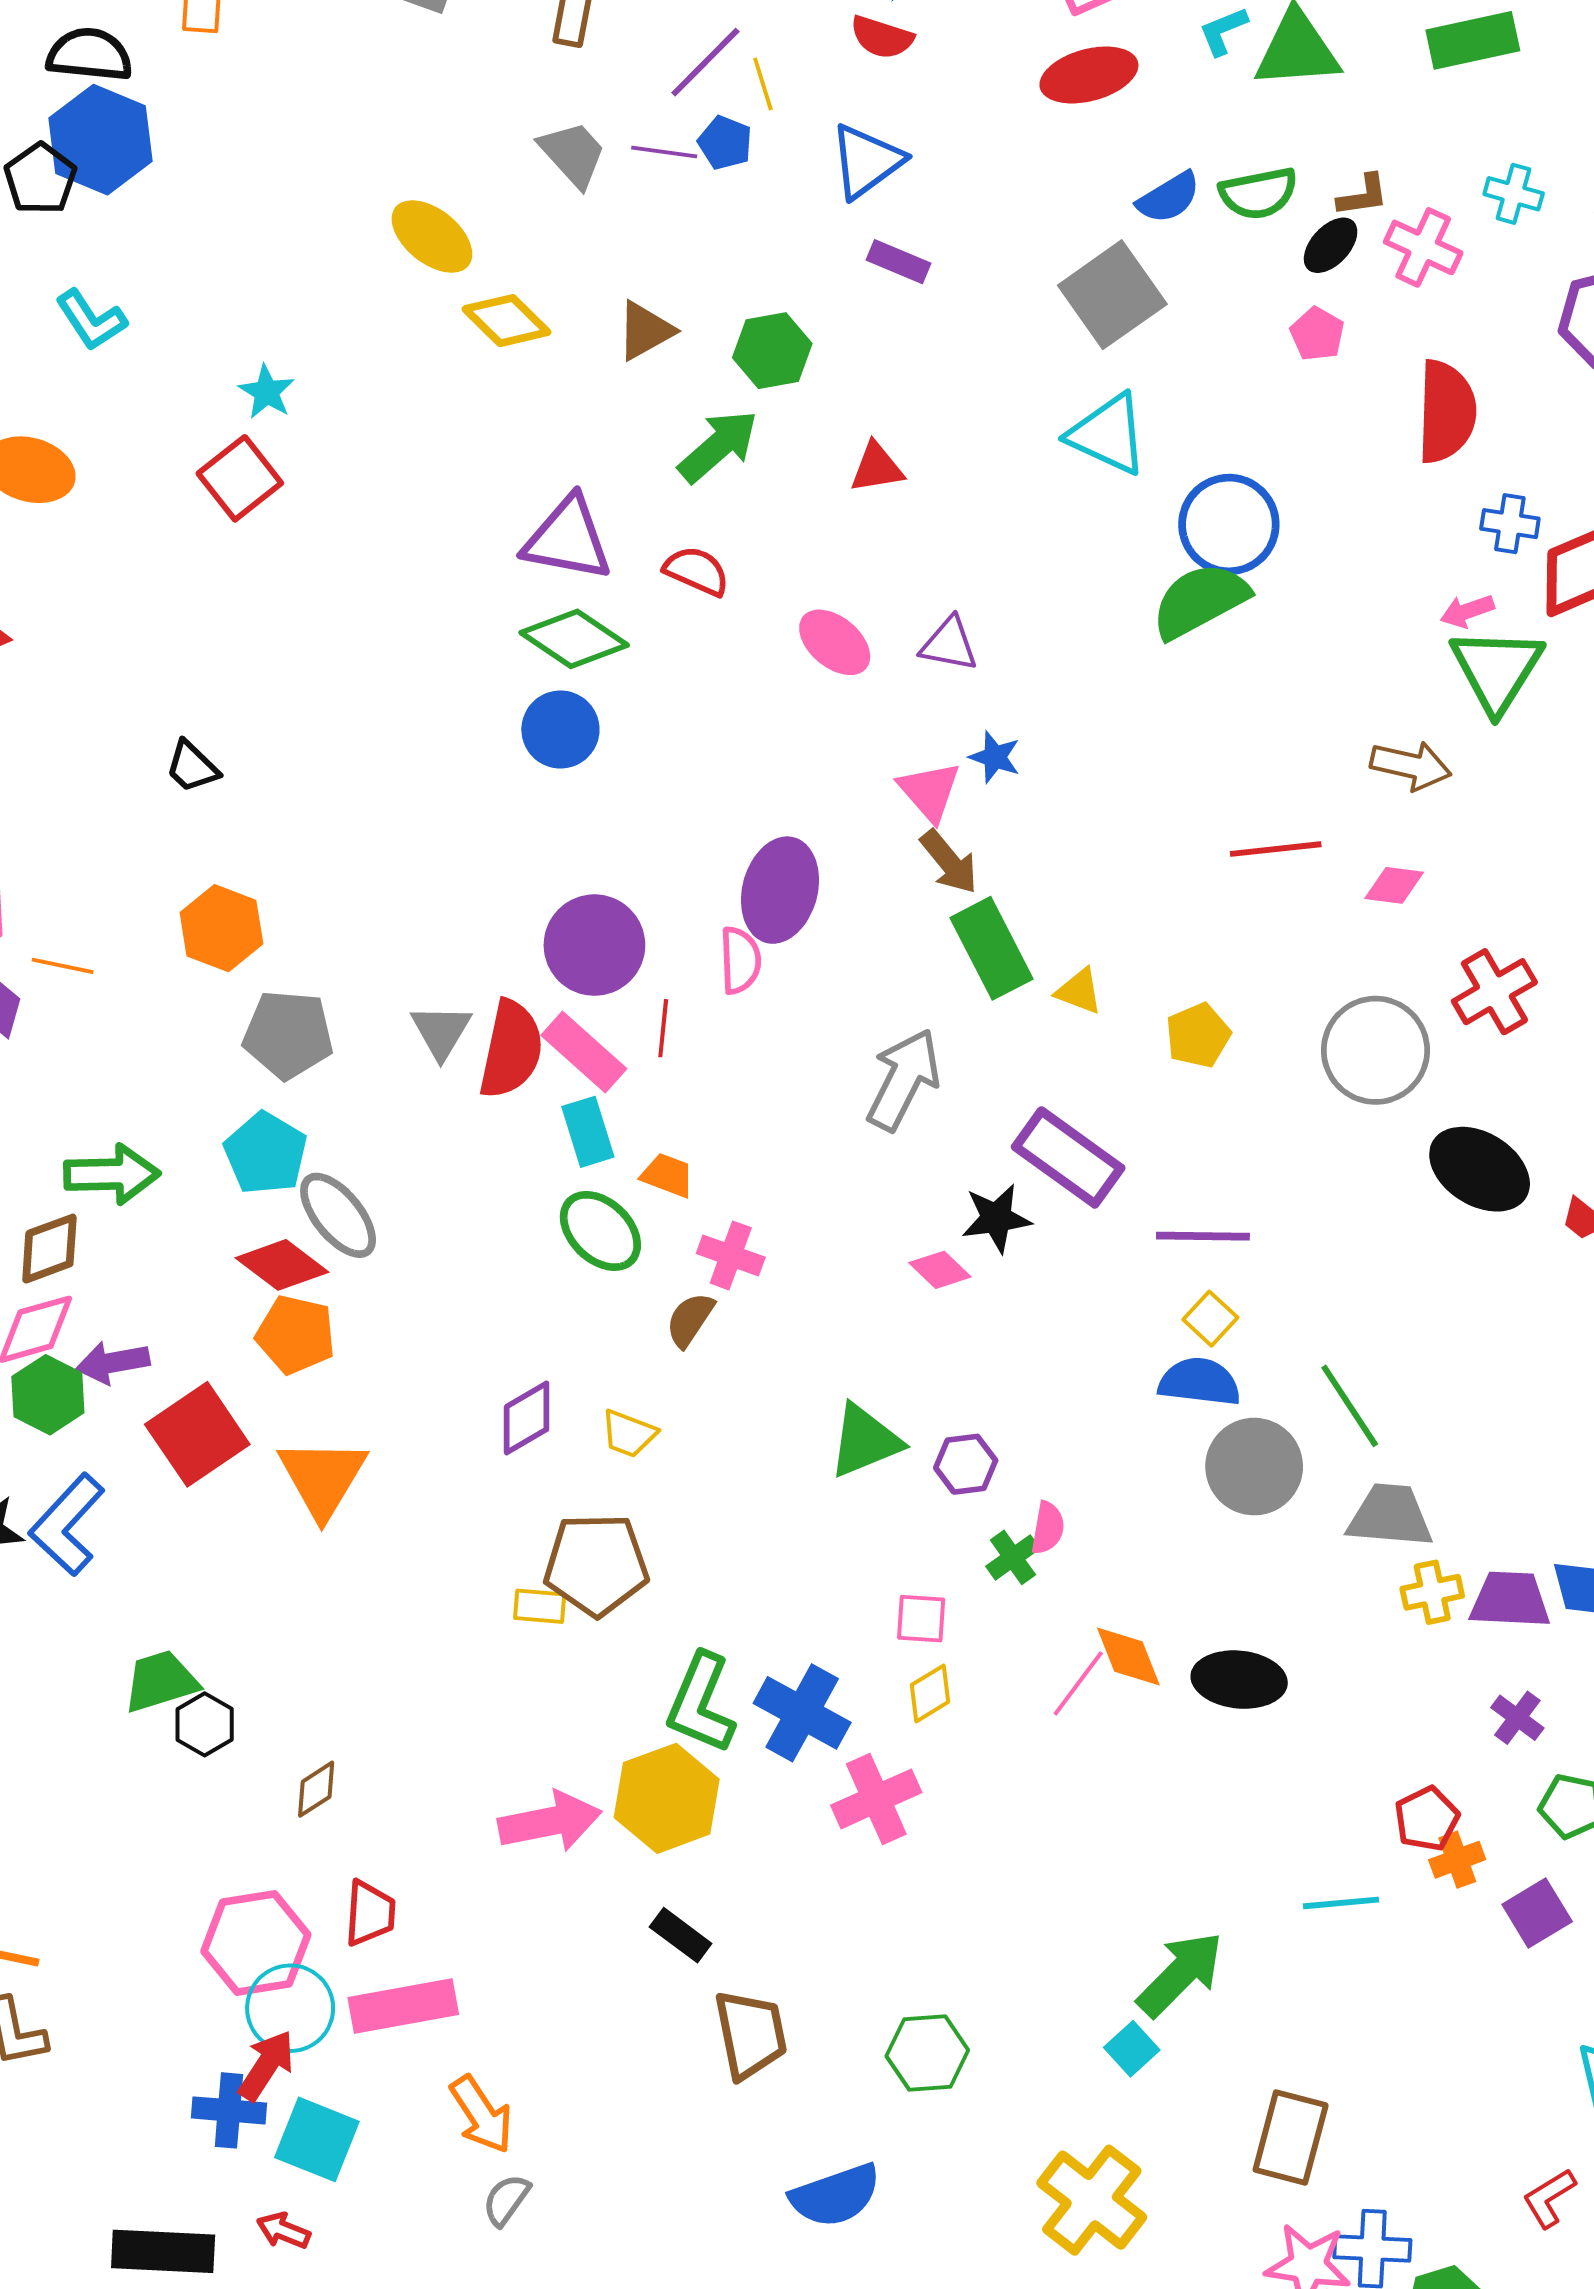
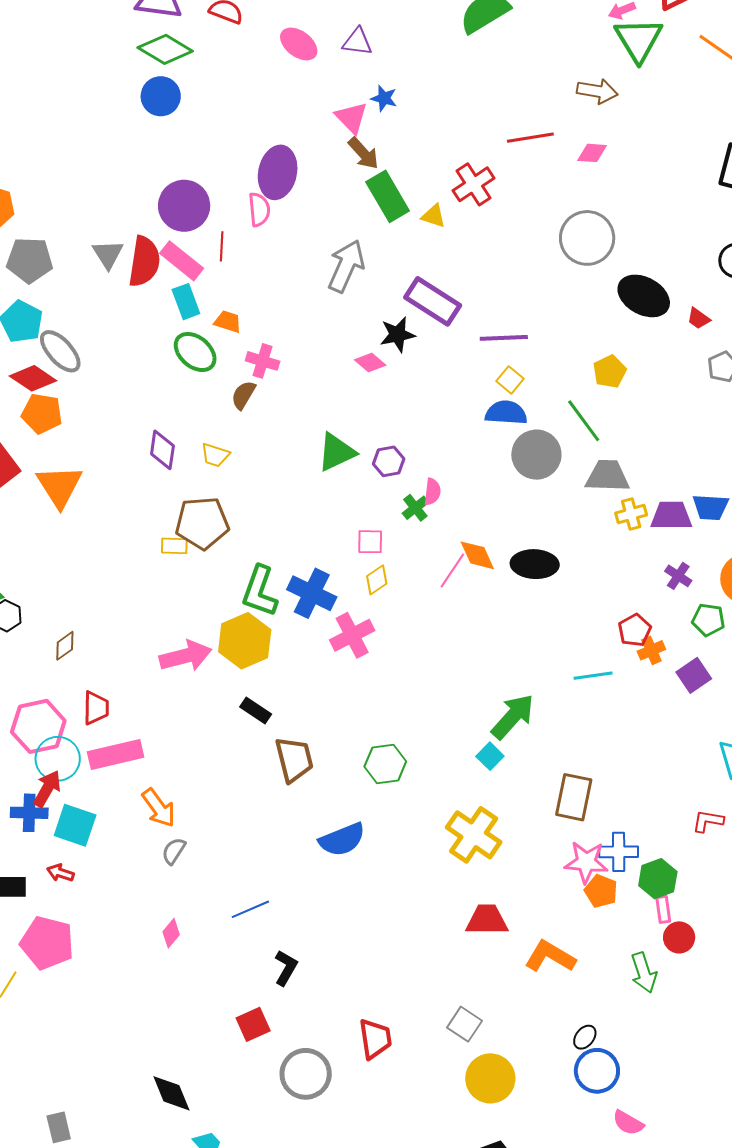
red cross: (1494, 992) -> (474, 184), moved
yellow pentagon: (1198, 1035) -> (610, 372), moved
purple diamond: (527, 1418) -> (162, 450), turned -48
red L-shape: (1549, 2198) -> (708, 821), turned 44

